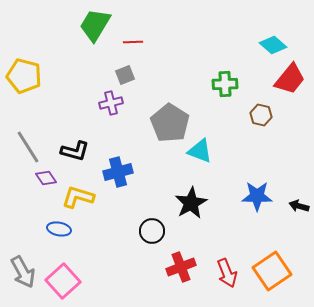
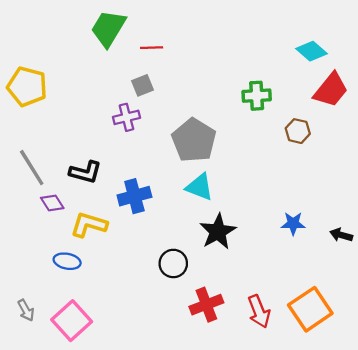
cyan triangle: (200, 151) -> (200, 187), moved
blue star: (257, 196) -> (293, 224), size x0.7
gray arrow: (23, 272) -> (26, 310), size x0.6

